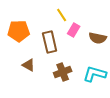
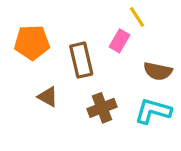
yellow line: (62, 15) -> (137, 17), moved
brown semicircle: (98, 38) -> (158, 71), moved

